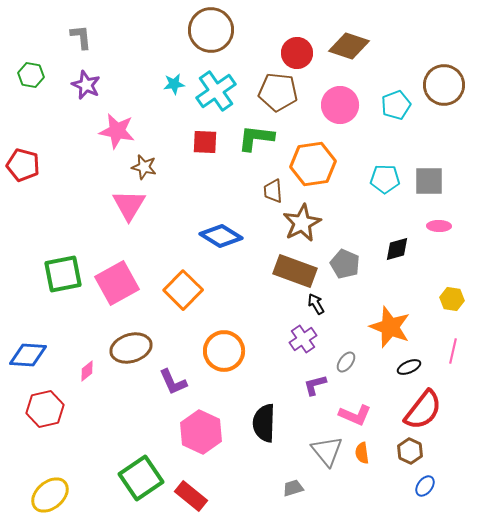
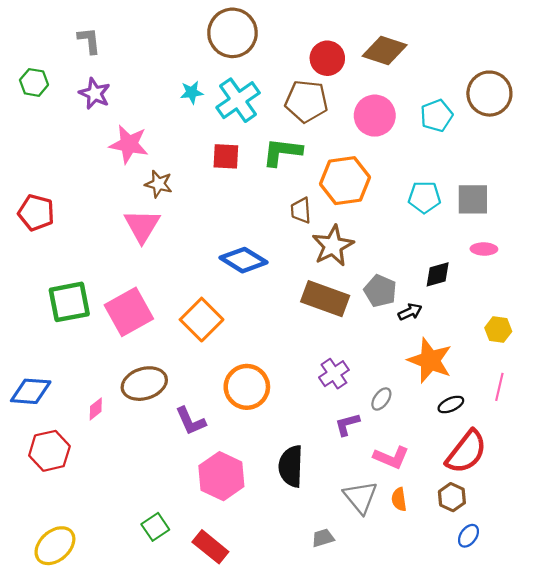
red pentagon: (23, 165) -> (36, 213), moved
black arrow: (316, 304) -> (410, 312), moved, turned 95
green square: (141, 478) -> (155, 527), size x0.6

